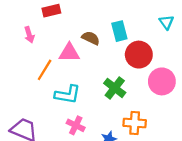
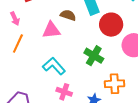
orange line: (45, 70) -> (18, 44), moved
cyan L-shape: (68, 94) -> (54, 66), turned -135

